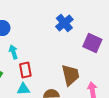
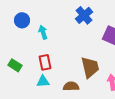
cyan arrow: (13, 52) -> (43, 32), moved

